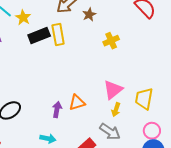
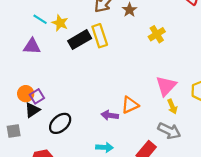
purple arrow: (57, 110) -> (110, 115), turned -84
yellow arrow: (116, 110) -> (172, 107), turned -32

